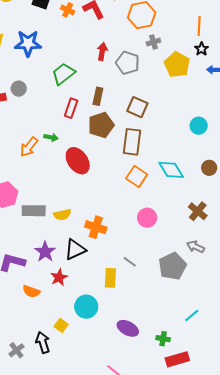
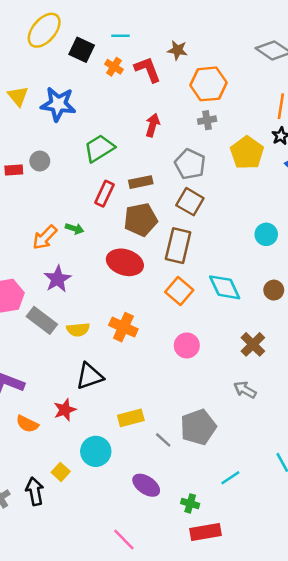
gray cross: (153, 42) -> (207, 120), moved
gray pentagon: (128, 63) -> (190, 164), moved
brown rectangle: (98, 96) -> (141, 182), turned 60
red ellipse: (78, 161) -> (125, 262), moved, turned -44
gray rectangle: (34, 211) -> (42, 320), turned 30
orange cross: (96, 227) -> (123, 327), moved
purple star: (45, 252) -> (58, 279), moved
gray line: (130, 262) -> (163, 440), moved
gray pentagon: (172, 266) -> (198, 427), moved
yellow rectangle: (110, 278) -> (131, 418), turned 66

